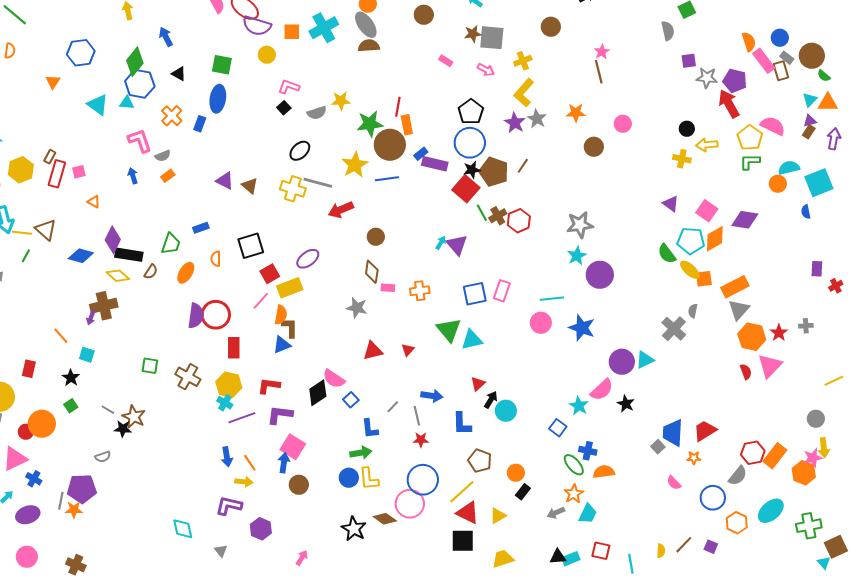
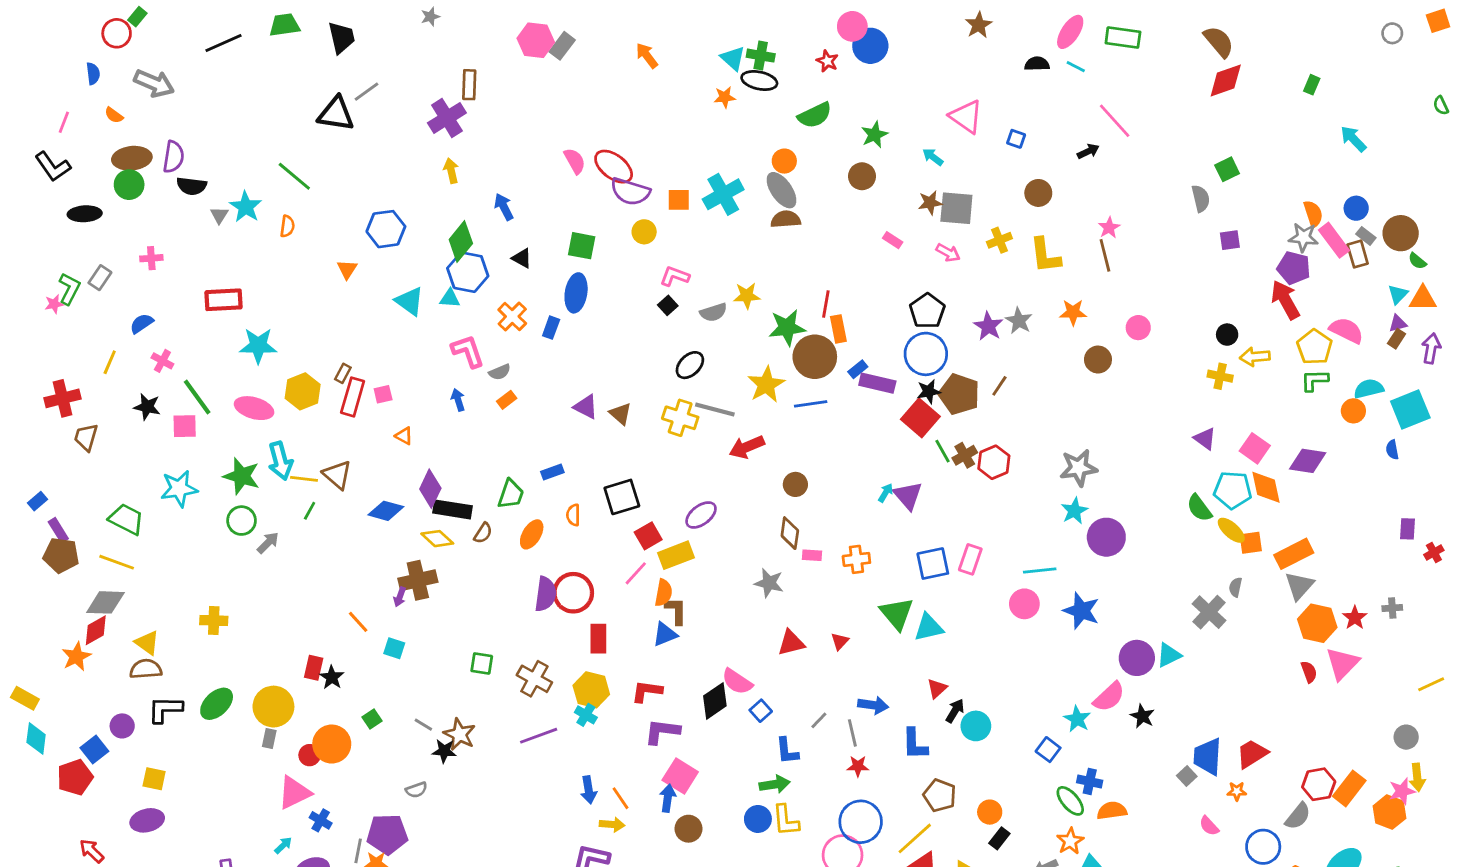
gray star: (707, 78) -> (1303, 237), moved
yellow L-shape: (524, 93) -> (1045, 255), moved, turned -48
orange diamond: (715, 239) -> (1266, 487), turned -72
black star: (71, 378) -> (332, 677), moved
purple line: (242, 418) -> (539, 736), moved

